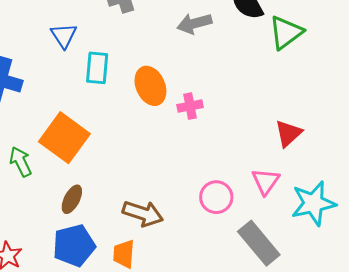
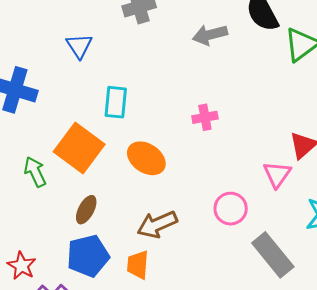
cyan rectangle: (97, 68) -> (116, 102), moved
orange ellipse: (150, 86) -> (146, 158), moved, turned -33
pink triangle: (265, 181) -> (277, 174), moved
brown arrow: (143, 214) -> (157, 224), turned 138

